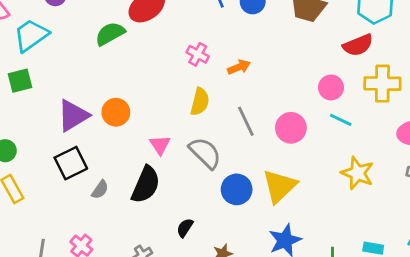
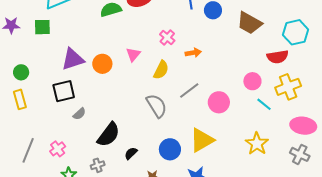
yellow cross: (382, 84) -> (288, 87), turned -35
cyan line: (341, 120) -> (264, 104), moved
gray line: (246, 121) -> (189, 91), turned 65
pink triangle: (160, 145) -> (133, 54), moved
black semicircle: (146, 185) -> (108, 135), moved
blue circle: (237, 189) -> (170, 149), moved

